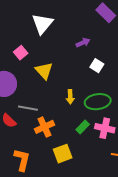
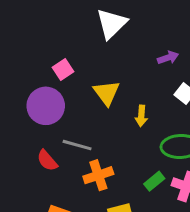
pink square: (21, 53) -> (63, 69), moved
yellow arrow: (70, 97) -> (141, 116), moved

